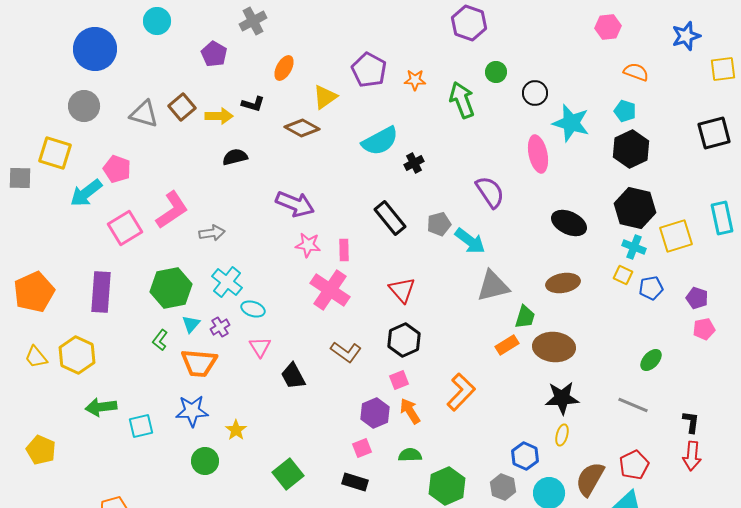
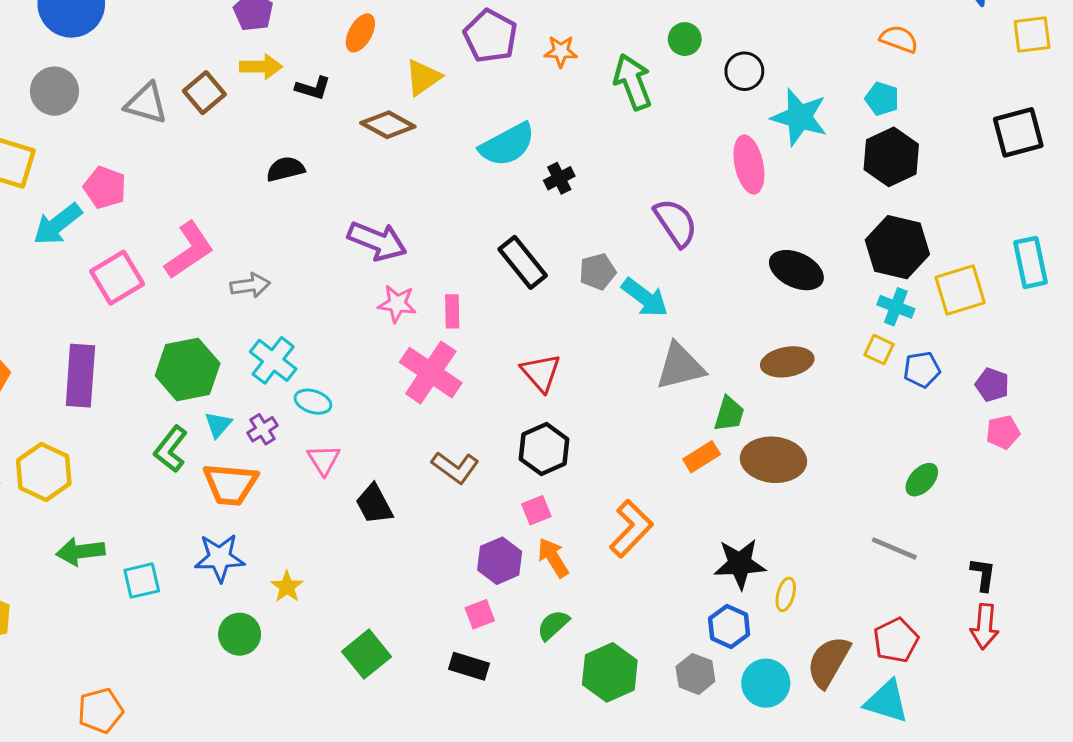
yellow arrow: (219, 116) -> (261, 67), moved
green L-shape: (160, 340) -> (171, 449), size x1.4
black star: (562, 398) -> (740, 564), moved
green semicircle: (410, 455) -> (553, 625), turned -40

